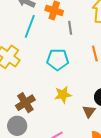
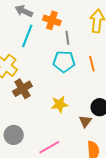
cyan pentagon: (58, 60) -> (64, 62), moved
brown cross: (25, 103) -> (22, 89), moved

